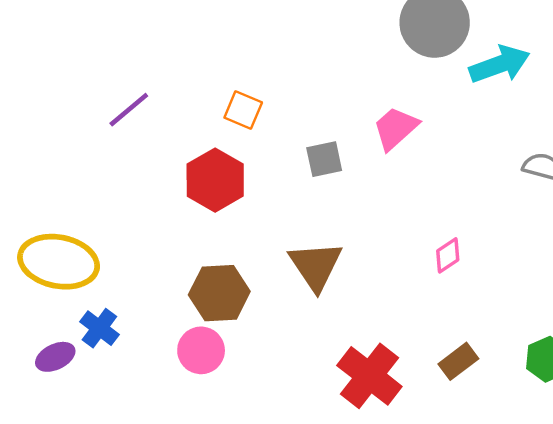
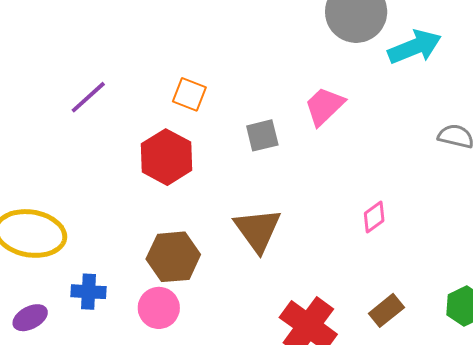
blue cross: (99, 328) -> (89, 292), moved, turned -32

